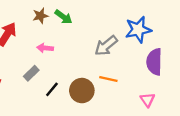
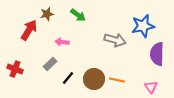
brown star: (40, 16) -> (47, 14), moved
gray arrow: (106, 46) -> (115, 40), turned -125
orange line: (108, 79) -> (117, 80), moved

